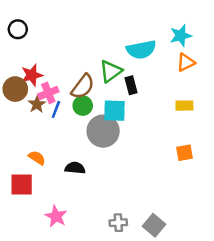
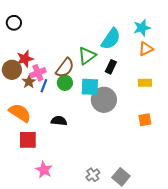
cyan semicircle: (141, 50) -> (111, 39), turned -45
black rectangle: (131, 85) -> (111, 67), moved, turned 40
gray circle: (103, 131) -> (104, 100), moved
orange semicircle: (37, 158) -> (20, 113), moved, size x1.6
black semicircle: (75, 168) -> (59, 121), moved
red square: (22, 184) -> (28, 140), moved
gray cross: (118, 223) -> (93, 175), turned -32

